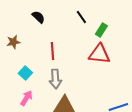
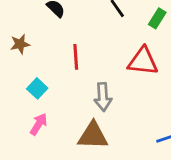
green rectangle: (101, 30) -> (157, 18), moved
gray arrow: (55, 79) -> (103, 97), moved

